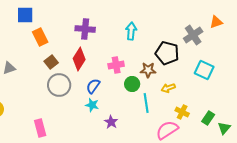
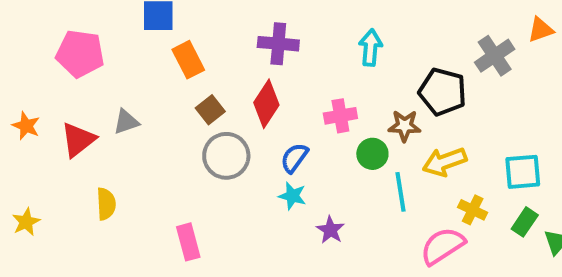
cyan square: (204, 70) -> (523, 172), moved, turned -30
yellow arrow: (168, 88) -> (445, 162), size x1.5

